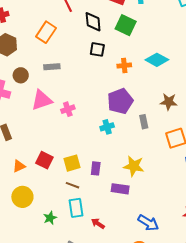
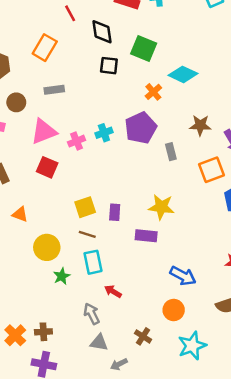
green square: (126, 25) -> (144, 49), moved
orange cross: (124, 66) -> (153, 92), moved, turned -32
cyan cross: (107, 127) -> (104, 133), moved
red square: (44, 160) -> (47, 167), moved
orange triangle: (19, 166) -> (20, 214), turned 48
yellow circle: (22, 197) -> (47, 247), moved
red arrow: (98, 224) -> (113, 291), moved

